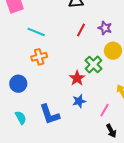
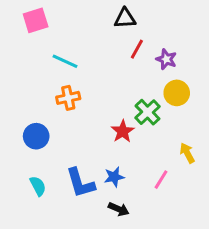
red line: (81, 30) -> (137, 49), moved
blue star: (79, 101) -> (114, 177), moved
black arrow: (111, 131) -> (119, 209), moved, turned -40

